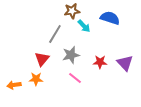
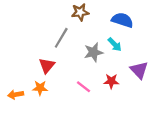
cyan arrow: (84, 26) -> (115, 44), moved
gray star: (71, 55) -> (93, 52), moved
red star: (100, 62) -> (111, 81), moved

